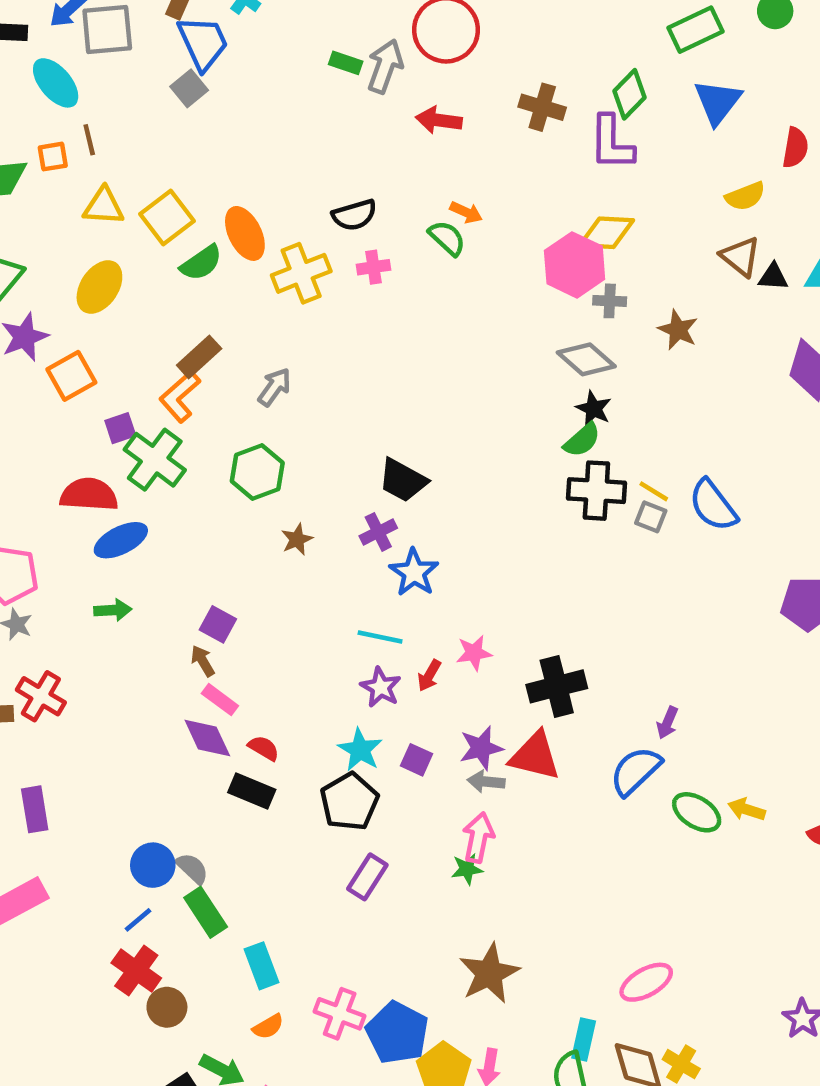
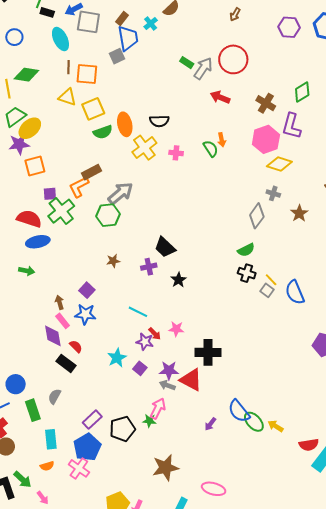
green diamond: (630, 94) -> (302, 92), moved
orange square: (53, 157) -> (87, 74), moved, size x1.6
orange arrow: (466, 212) -> (222, 140), turned 40
black semicircle: (354, 215) -> (159, 121), moved
pink hexagon: (575, 265) -> (266, 139), moved
yellow cross: (301, 273) -> (144, 148), turned -30
yellow ellipse: (99, 287) -> (30, 128), moved
gray diamond: (586, 359) -> (257, 216), turned 70
gray arrow: (274, 387) -> (120, 193), size x1.5
black star: (594, 409) -> (179, 280), moved
green hexagon: (257, 472) -> (108, 215), moved
black cross: (596, 491) -> (247, 273), size x0.7
blue star: (414, 572) -> (85, 314), moved, turned 30
purple square: (218, 624) -> (87, 290), moved
red arrow: (429, 676) -> (155, 334), turned -88
purple star: (381, 687) -> (145, 342), moved, turned -30
purple arrow: (667, 723) -> (210, 424), moved
blue semicircle: (636, 771) -> (239, 411), moved, turned -100
black pentagon: (349, 802) -> (122, 429), moved
gray semicircle: (192, 868) -> (54, 396), moved, turned -119
purple rectangle: (367, 877) -> (92, 420), moved
brown star: (489, 973) -> (166, 468), moved
pink ellipse: (646, 982) -> (214, 489), turned 30
blue pentagon: (397, 1033) -> (87, 447), moved

